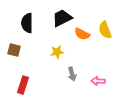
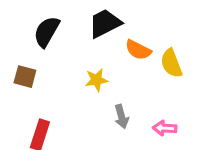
black semicircle: (27, 23) -> (47, 32), turned 30
yellow semicircle: (105, 30) -> (171, 63), moved

